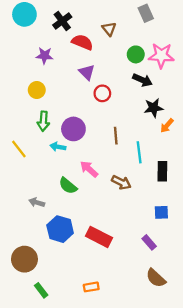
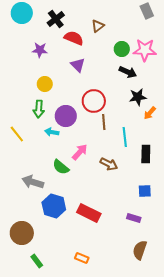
gray rectangle: (146, 13) -> (147, 11), moved
brown triangle: (109, 29) -> (98, 26), turned 32
yellow circle: (37, 90) -> (45, 84), moved
red circle: (102, 93) -> (94, 101), moved, size x1.5
pink arrow: (89, 169) -> (80, 152), turned 90
gray arrow: (37, 202) -> (33, 182), size x1.5
purple rectangle: (149, 242) -> (134, 218), turned -32
brown semicircle: (156, 278) -> (140, 250), turned 66
orange rectangle: (91, 287) -> (82, 258), turned 32

